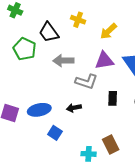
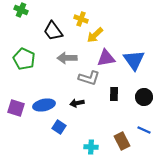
yellow arrow: (108, 31) -> (95, 35), moved
green pentagon: (25, 49) -> (24, 59), moved
brown rectangle: (111, 144) -> (122, 141), moved

